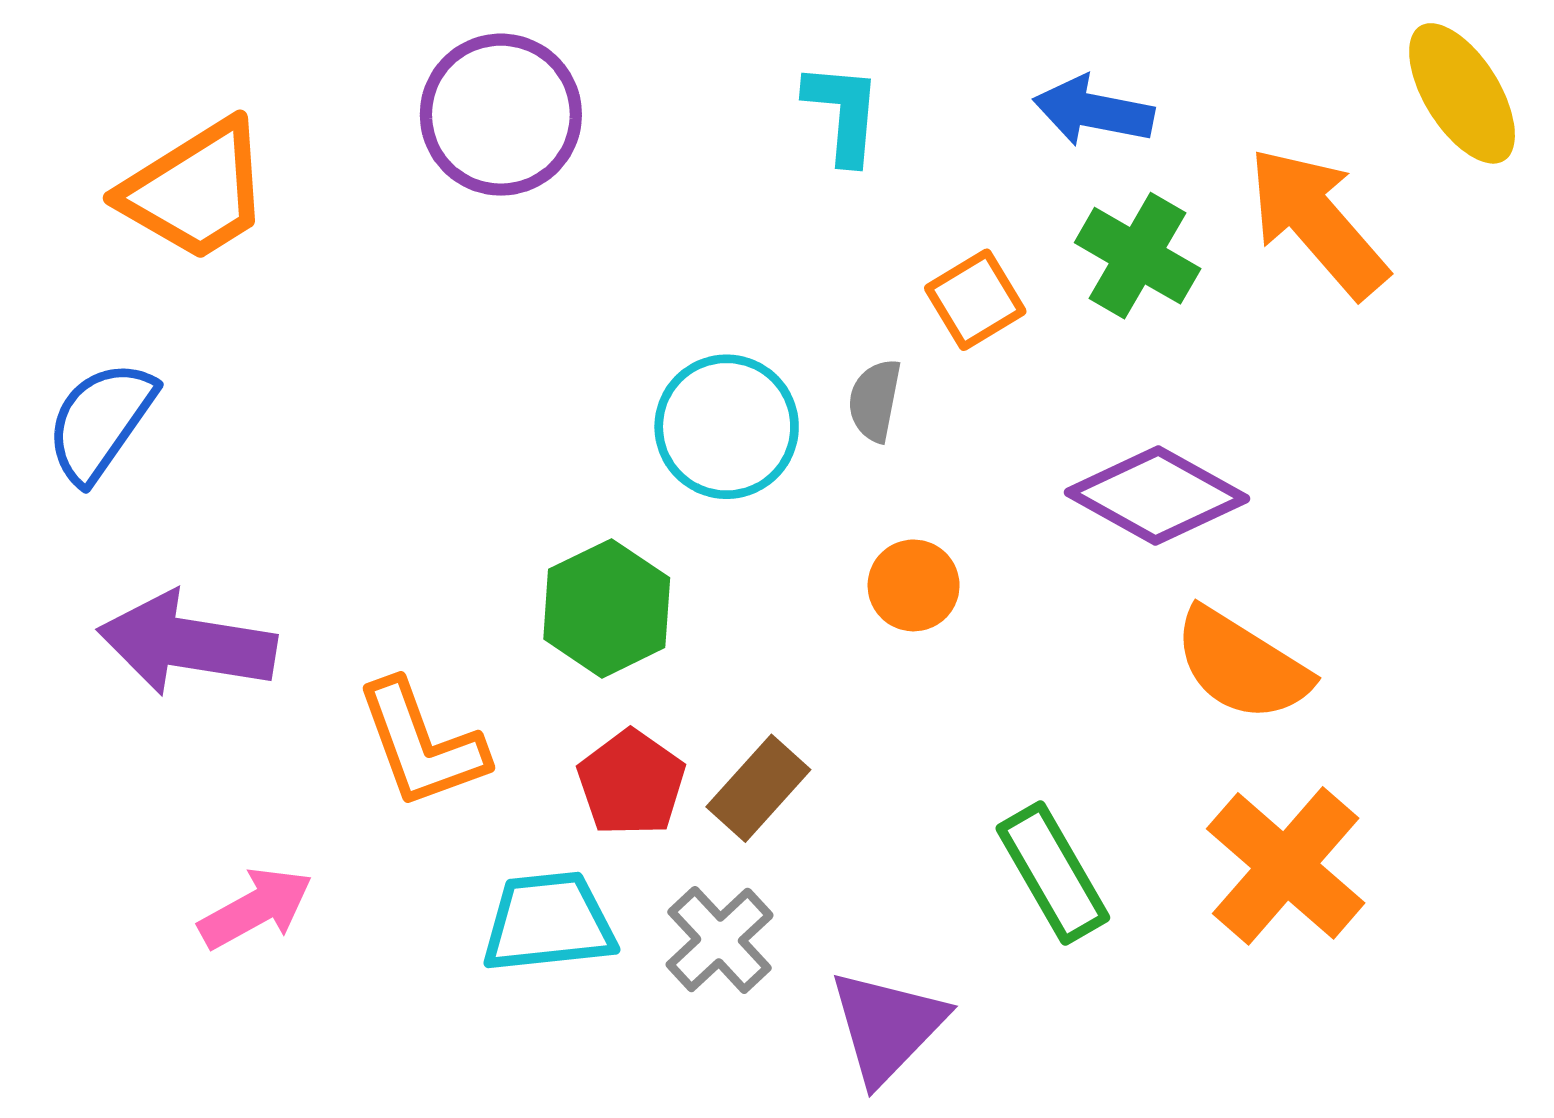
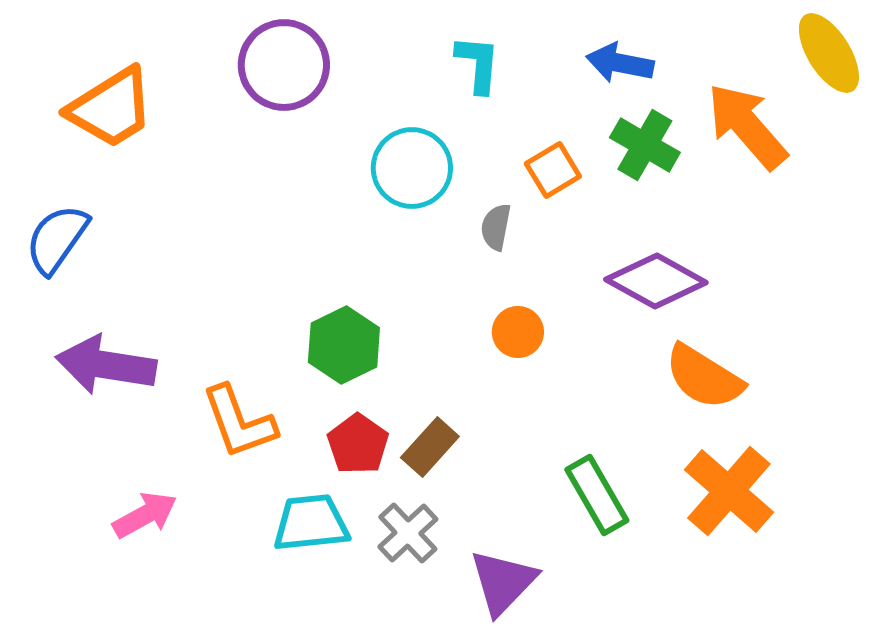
cyan circle: (727, 427) -> (412, 168), moved

